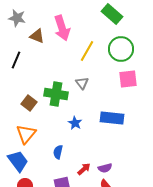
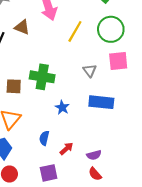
brown triangle: (37, 36) -> (22, 27), moved
gray triangle: (82, 83) -> (90, 70), moved
brown square: (29, 103) -> (14, 86), turned -35
red arrow: (84, 169) -> (66, 149), moved

